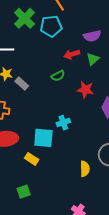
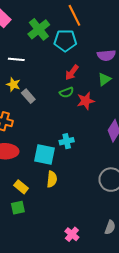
red arrow: (72, 54) -> (72, 72), moved, turned -42
red star: (85, 90) -> (86, 101), moved, turned -30
yellow rectangle: (32, 159) -> (21, 187), moved
yellow semicircle: (85, 169) -> (52, 179), moved

